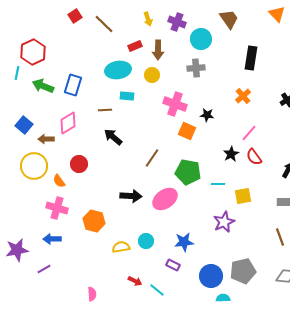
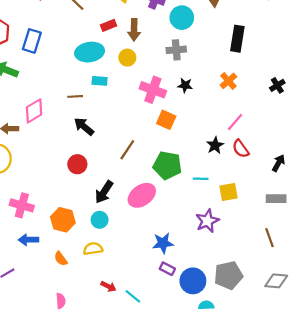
blue rectangle: (73, 85) -> (32, 41), moved
black star: (207, 115) -> (185, 85), moved
red circle: (79, 164) -> (77, 164), moved
orange semicircle: (59, 181) -> (61, 259), moved
black arrow: (131, 196) -> (104, 192), turned 120
blue arrow: (52, 239) -> (28, 240), moved
cyan circle: (146, 241) -> (100, 220), moved
purple rectangle: (173, 265) -> (167, 269), moved

